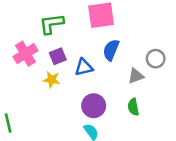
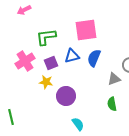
blue triangle: (84, 67) -> (72, 56), moved
purple circle: (94, 106) -> (66, 96), moved

